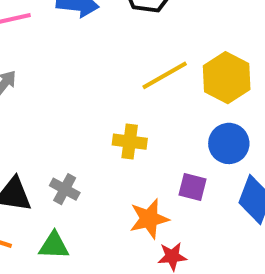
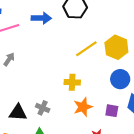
purple square: (192, 187) -> (112, 111), moved
orange star: (149, 219) -> (83, 107), moved

